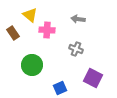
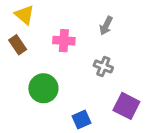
yellow triangle: (30, 15) -> (24, 15), moved
gray arrow: (78, 19) -> (106, 26), turned -72

